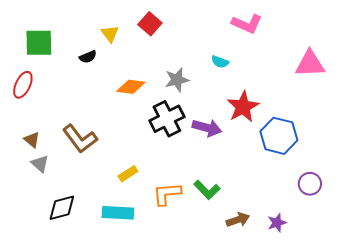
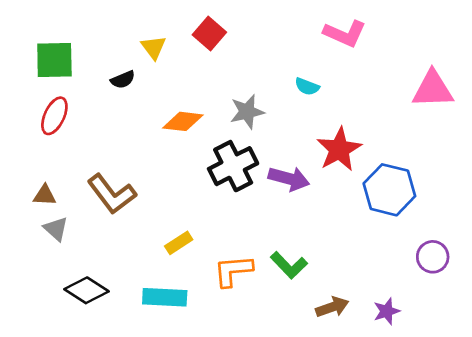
red ellipse: (23, 85) -> (54, 116), moved
brown triangle: (32, 140) -> (45, 195), turned -36
black diamond: (62, 208) -> (87, 290), turned 48

